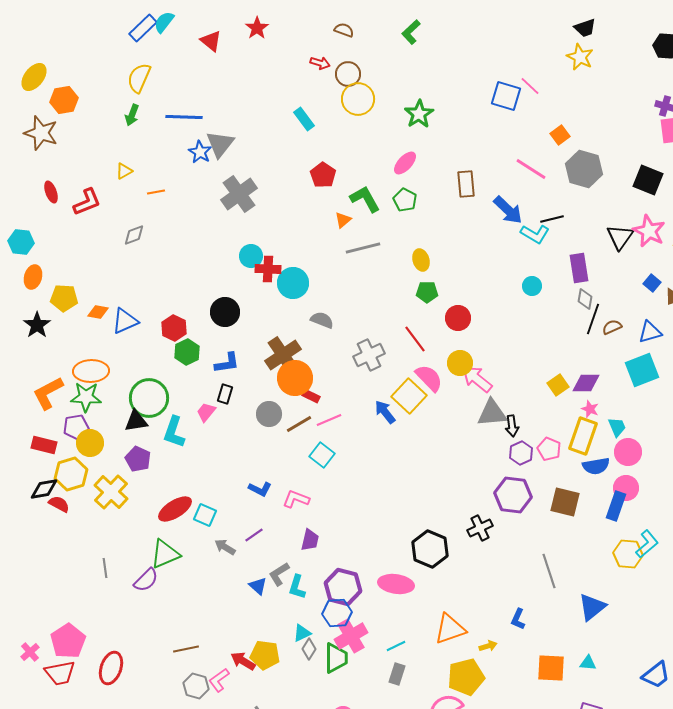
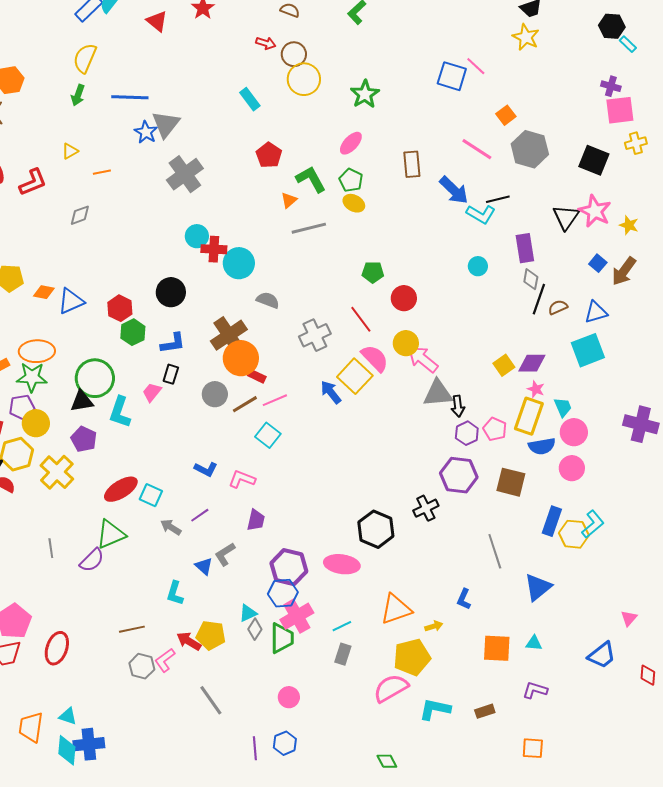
yellow ellipse: (421, 260) -> (354, 203), moved, turned -45
blue rectangle: (616, 506) -> (552, 521), moved
cyan L-shape: (297, 587) -> (175, 593), moved

